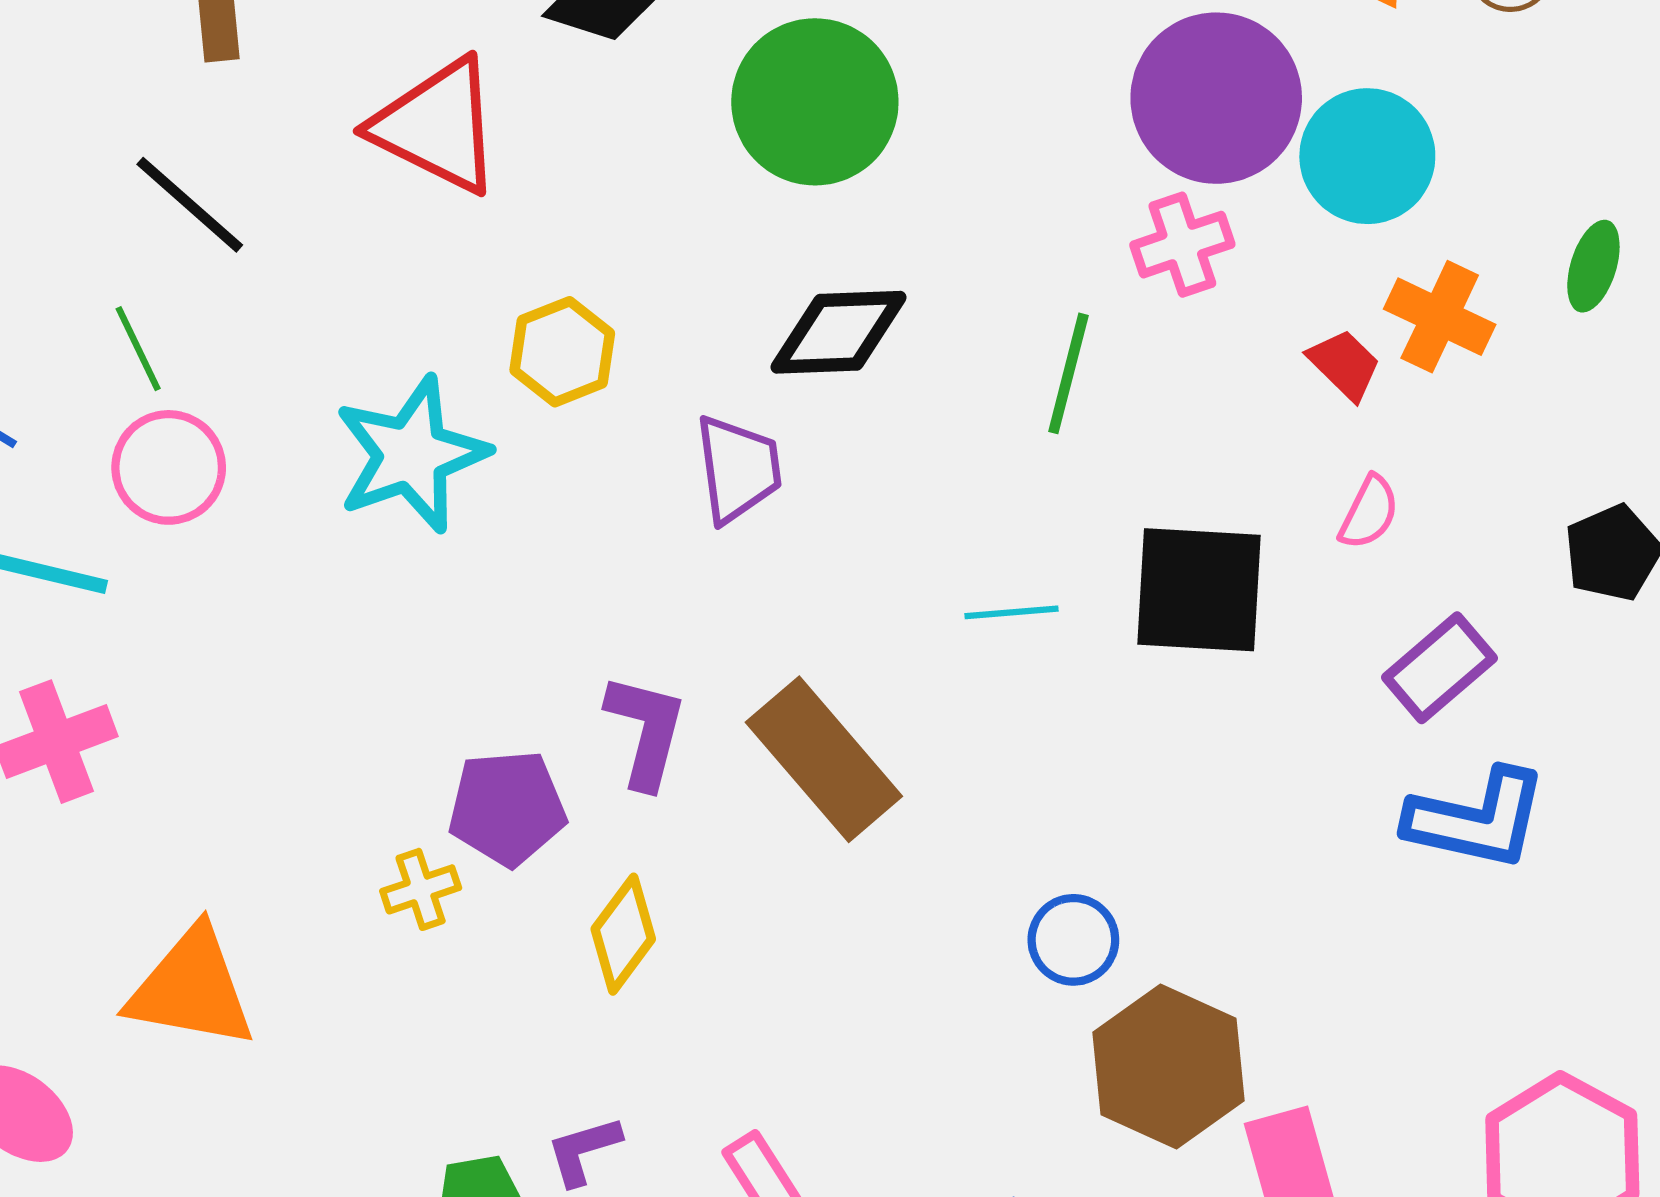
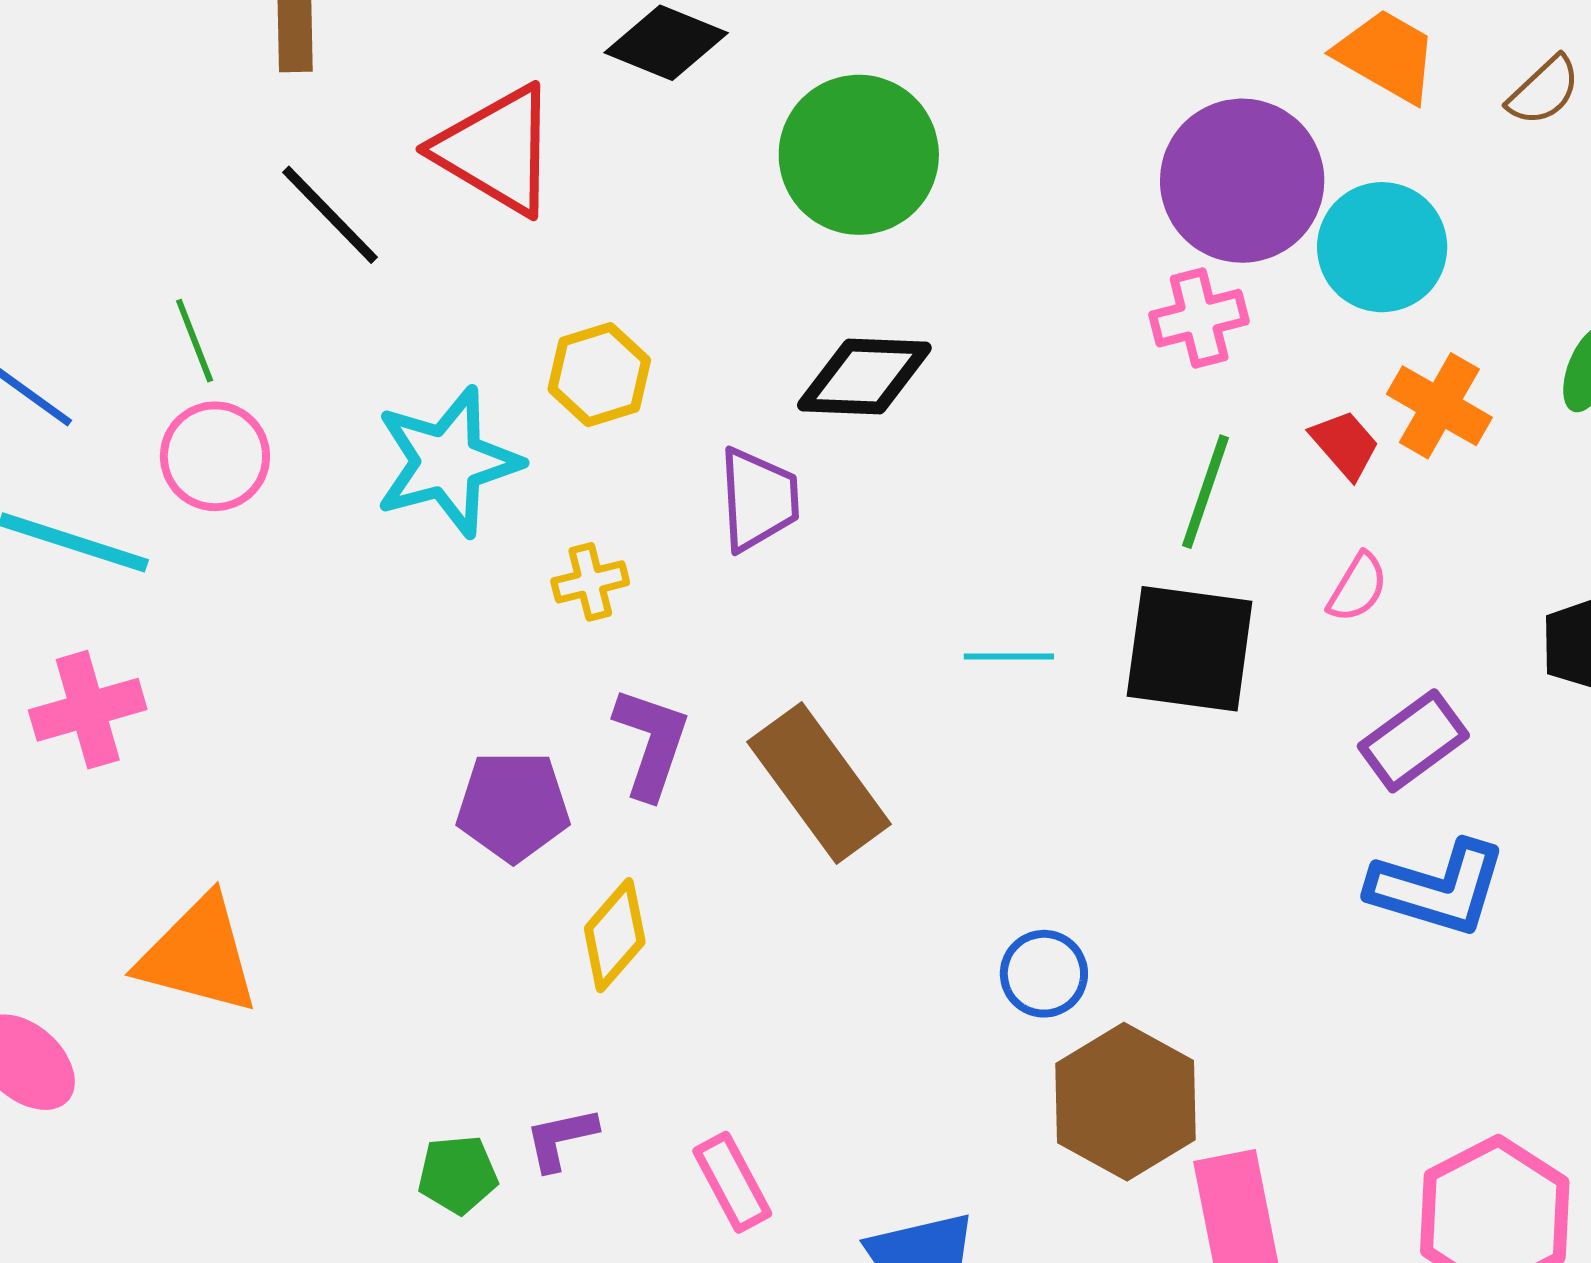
black line: (190, 205) -> (330, 215), moved
green line: (1068, 373) -> (1206, 492), moved
yellow cross: (421, 889) -> (590, 582), moved

